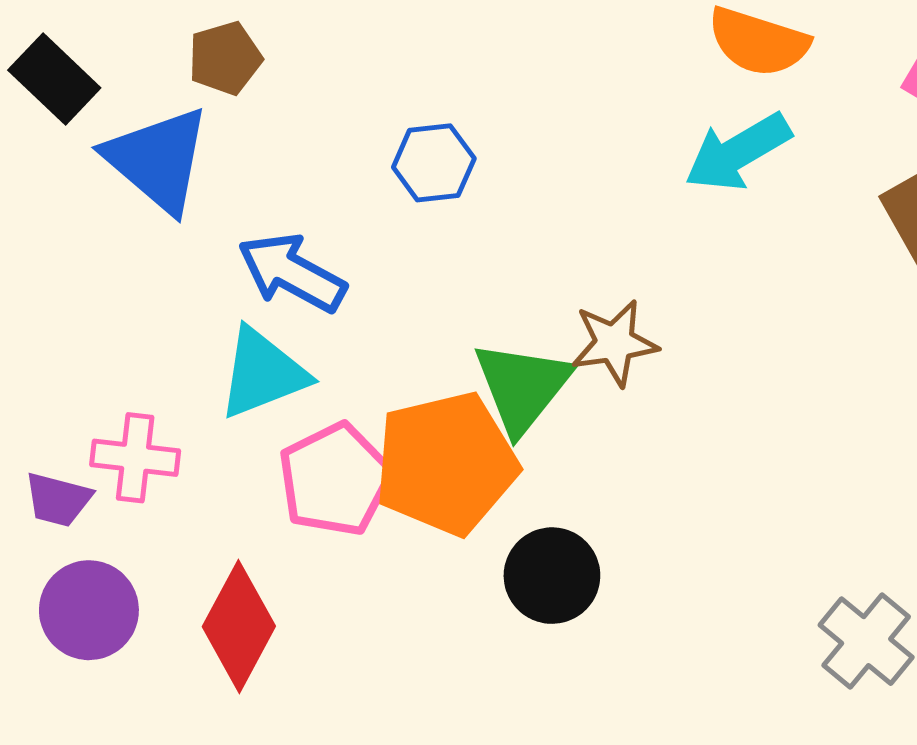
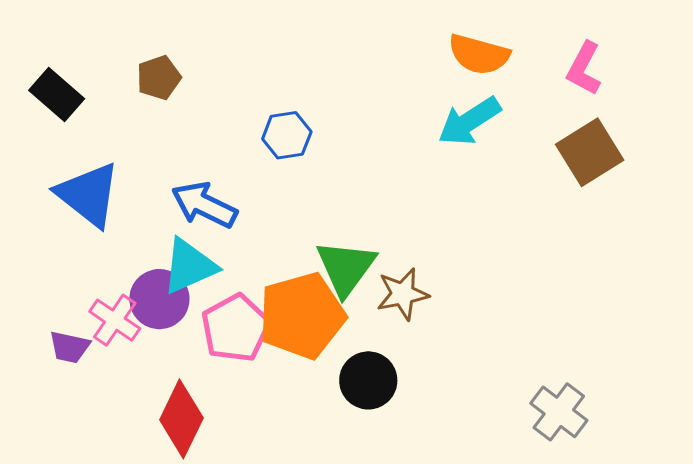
blue triangle: (158, 160) -> (88, 195), moved
brown star: (614, 343) -> (403, 294), moved
pink cross: (135, 458) -> (115, 320), turned 30
purple circle: (89, 610) -> (159, 299), moved

